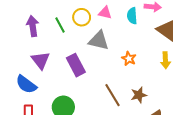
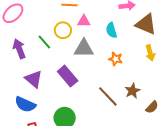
cyan semicircle: (132, 16) -> (111, 30), moved

